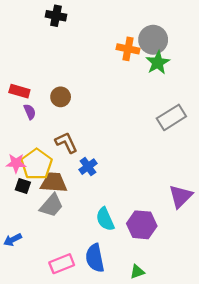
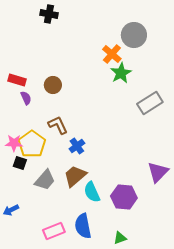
orange cross: (128, 49) -> (112, 54), moved, turned 30
green star: (158, 63) -> (121, 73), moved
brown trapezoid: (54, 183) -> (75, 176), moved, turned -45

